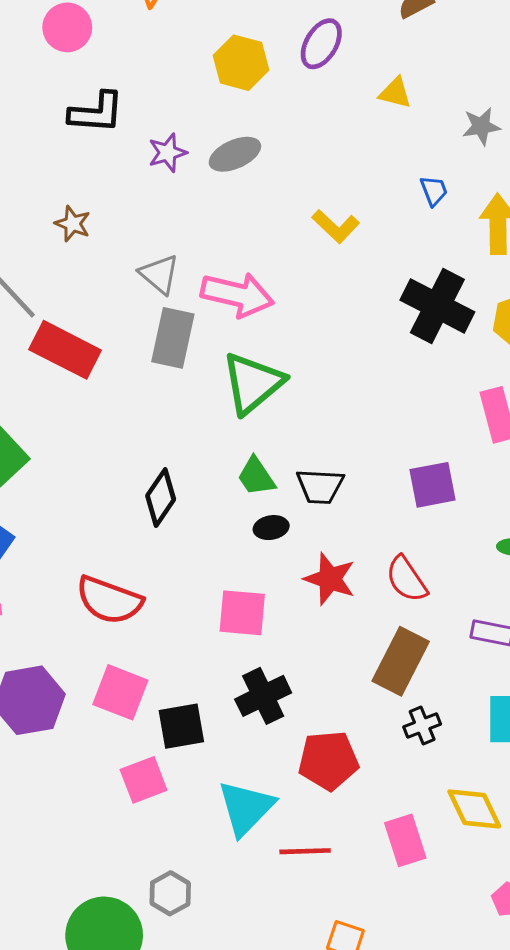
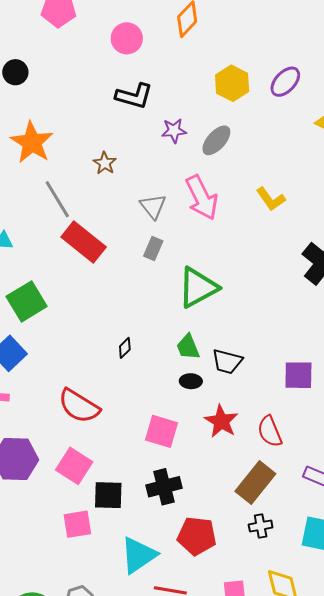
gray ellipse: (235, 154) -> (216, 140), turned -36
pink arrow: (237, 295) -> (202, 198), moved, turned 39
gray rectangle: (173, 338) -> (153, 249), size x0.6
black diamond: (161, 498) -> (125, 348), size x0.6

